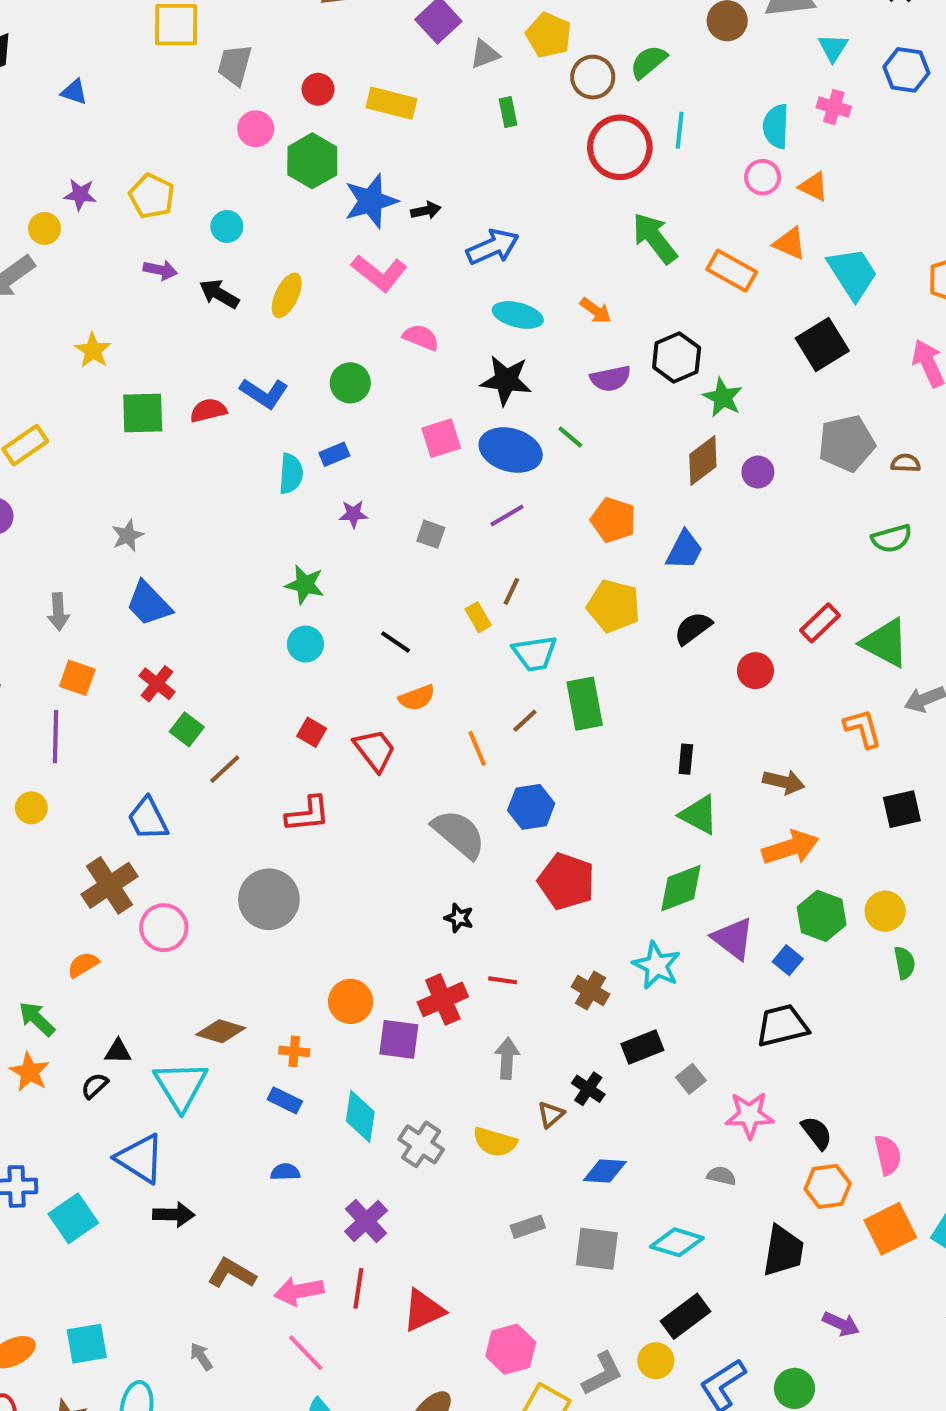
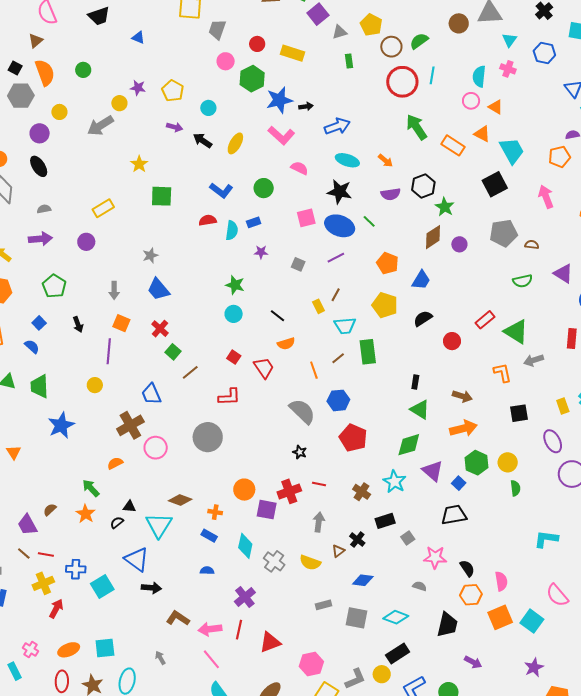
red semicircle: (208, 410) -> (208, 220), moved

